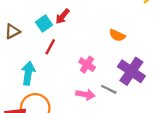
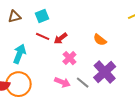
red arrow: (63, 16) -> (61, 38), moved
red line: (50, 47) -> (43, 36), turned 72

